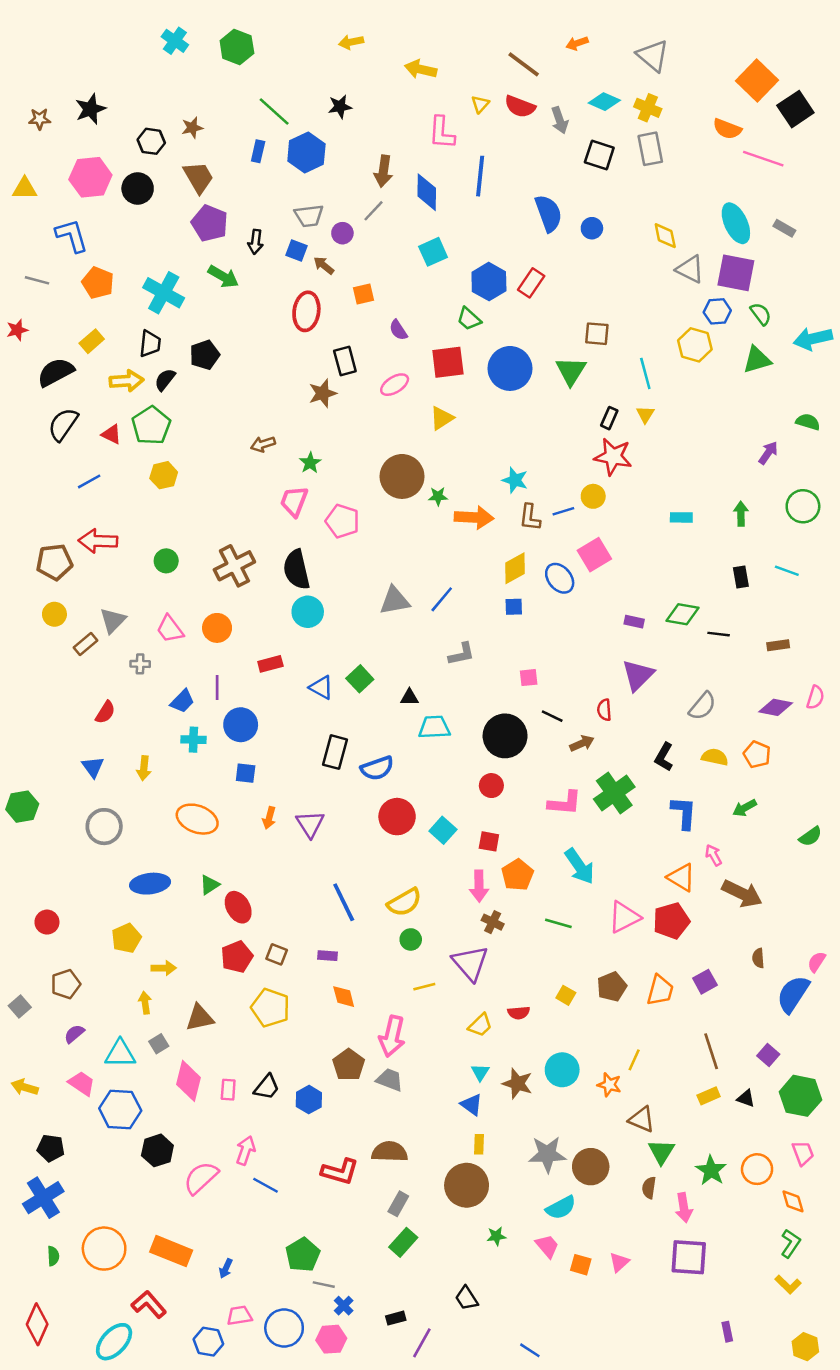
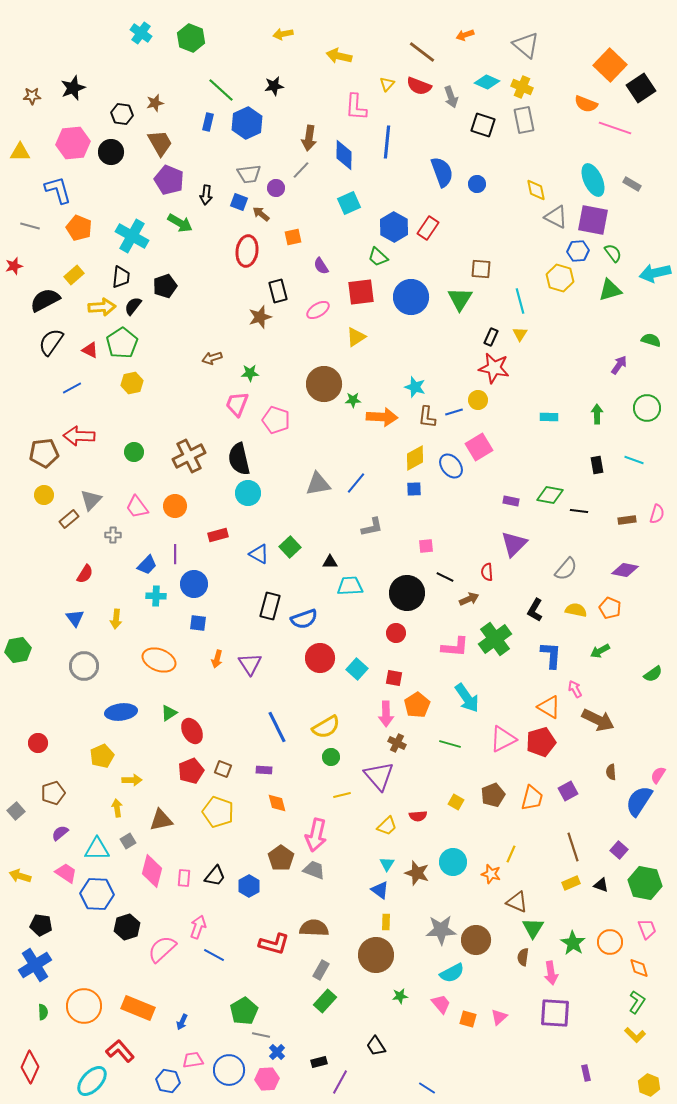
green star: (310, 463) -> (250, 373), turned 30
pink semicircle: (815, 697) -> (657, 514), moved

